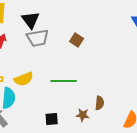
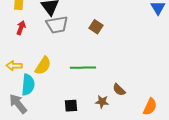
yellow semicircle: (24, 79) -> (43, 66), turned -36
brown semicircle: (100, 103) -> (119, 90), turned 128

